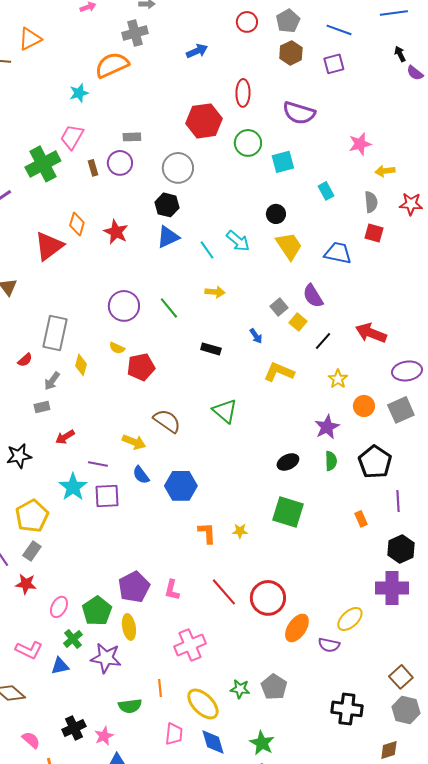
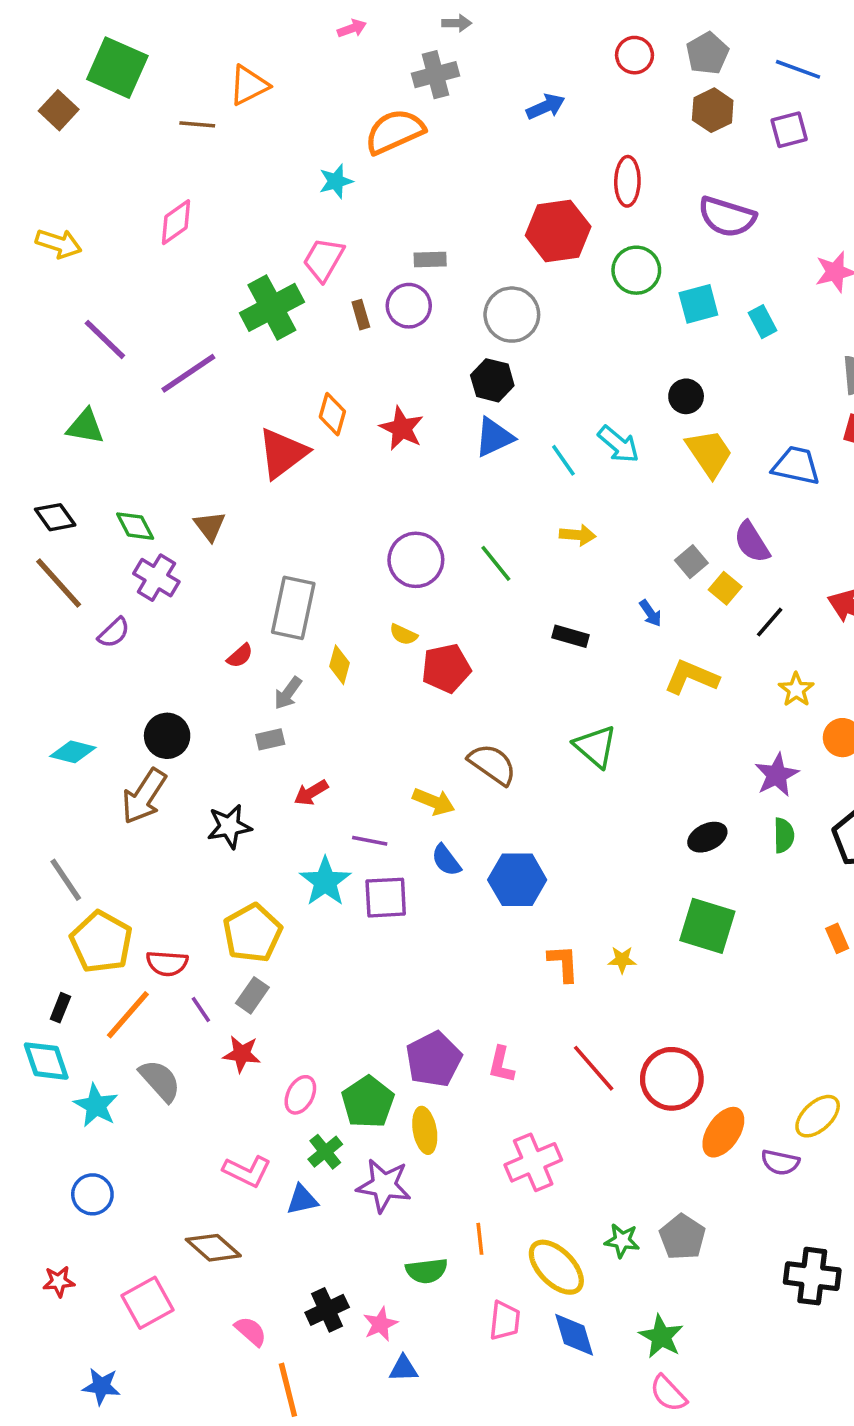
cyan rectangle: (326, 191) -> (762, 322), moved

